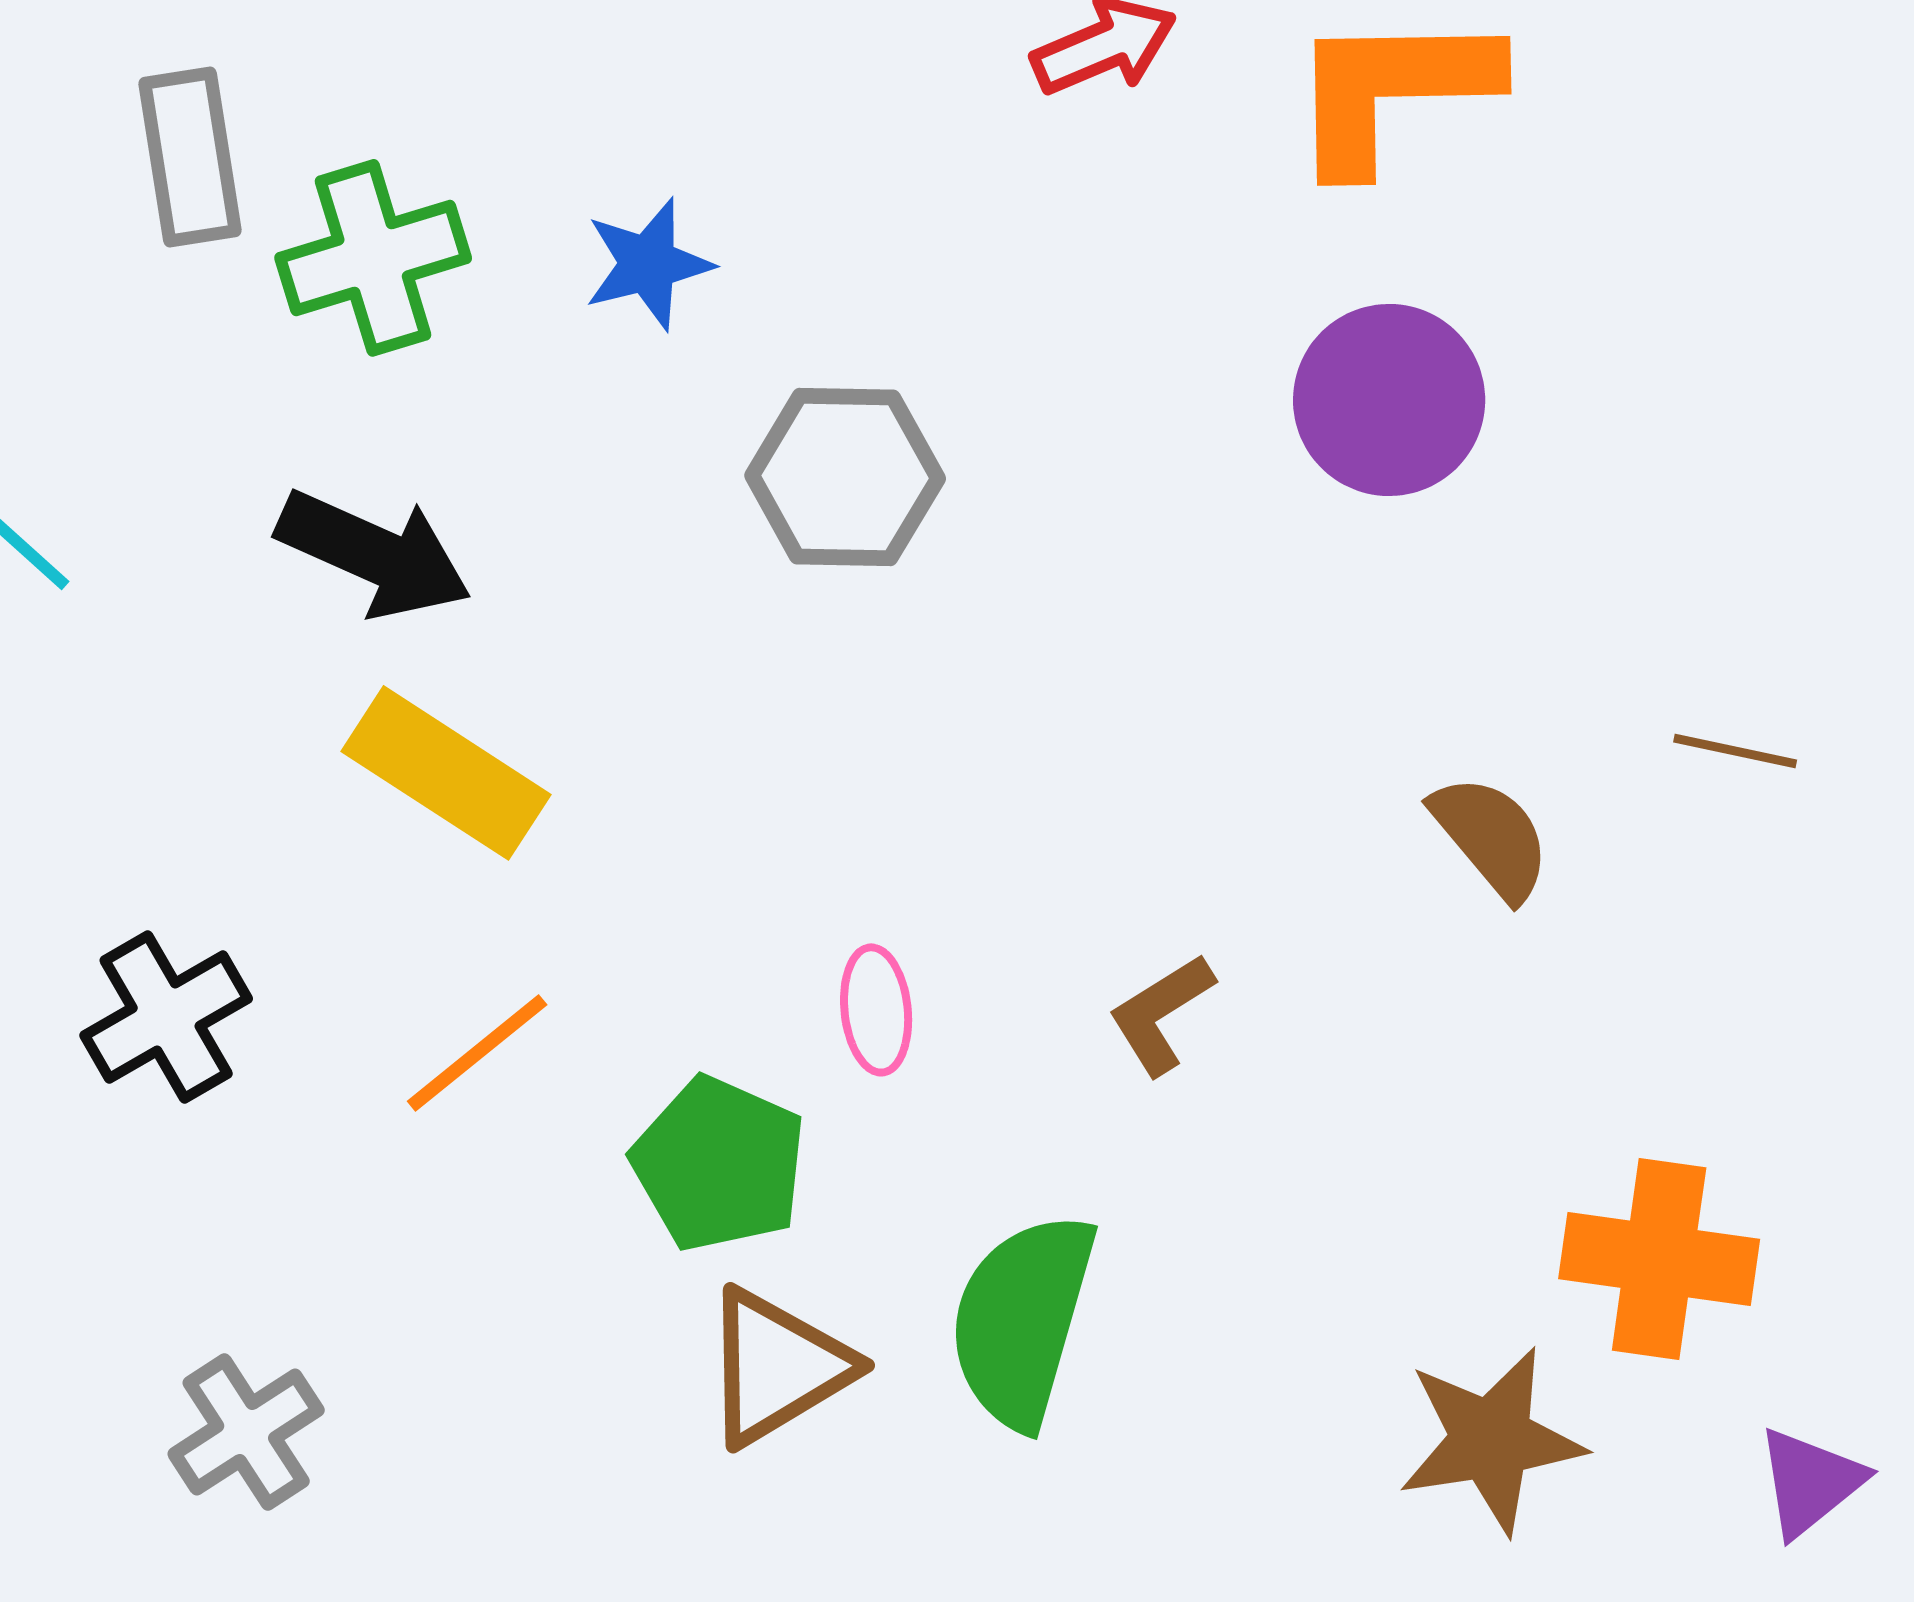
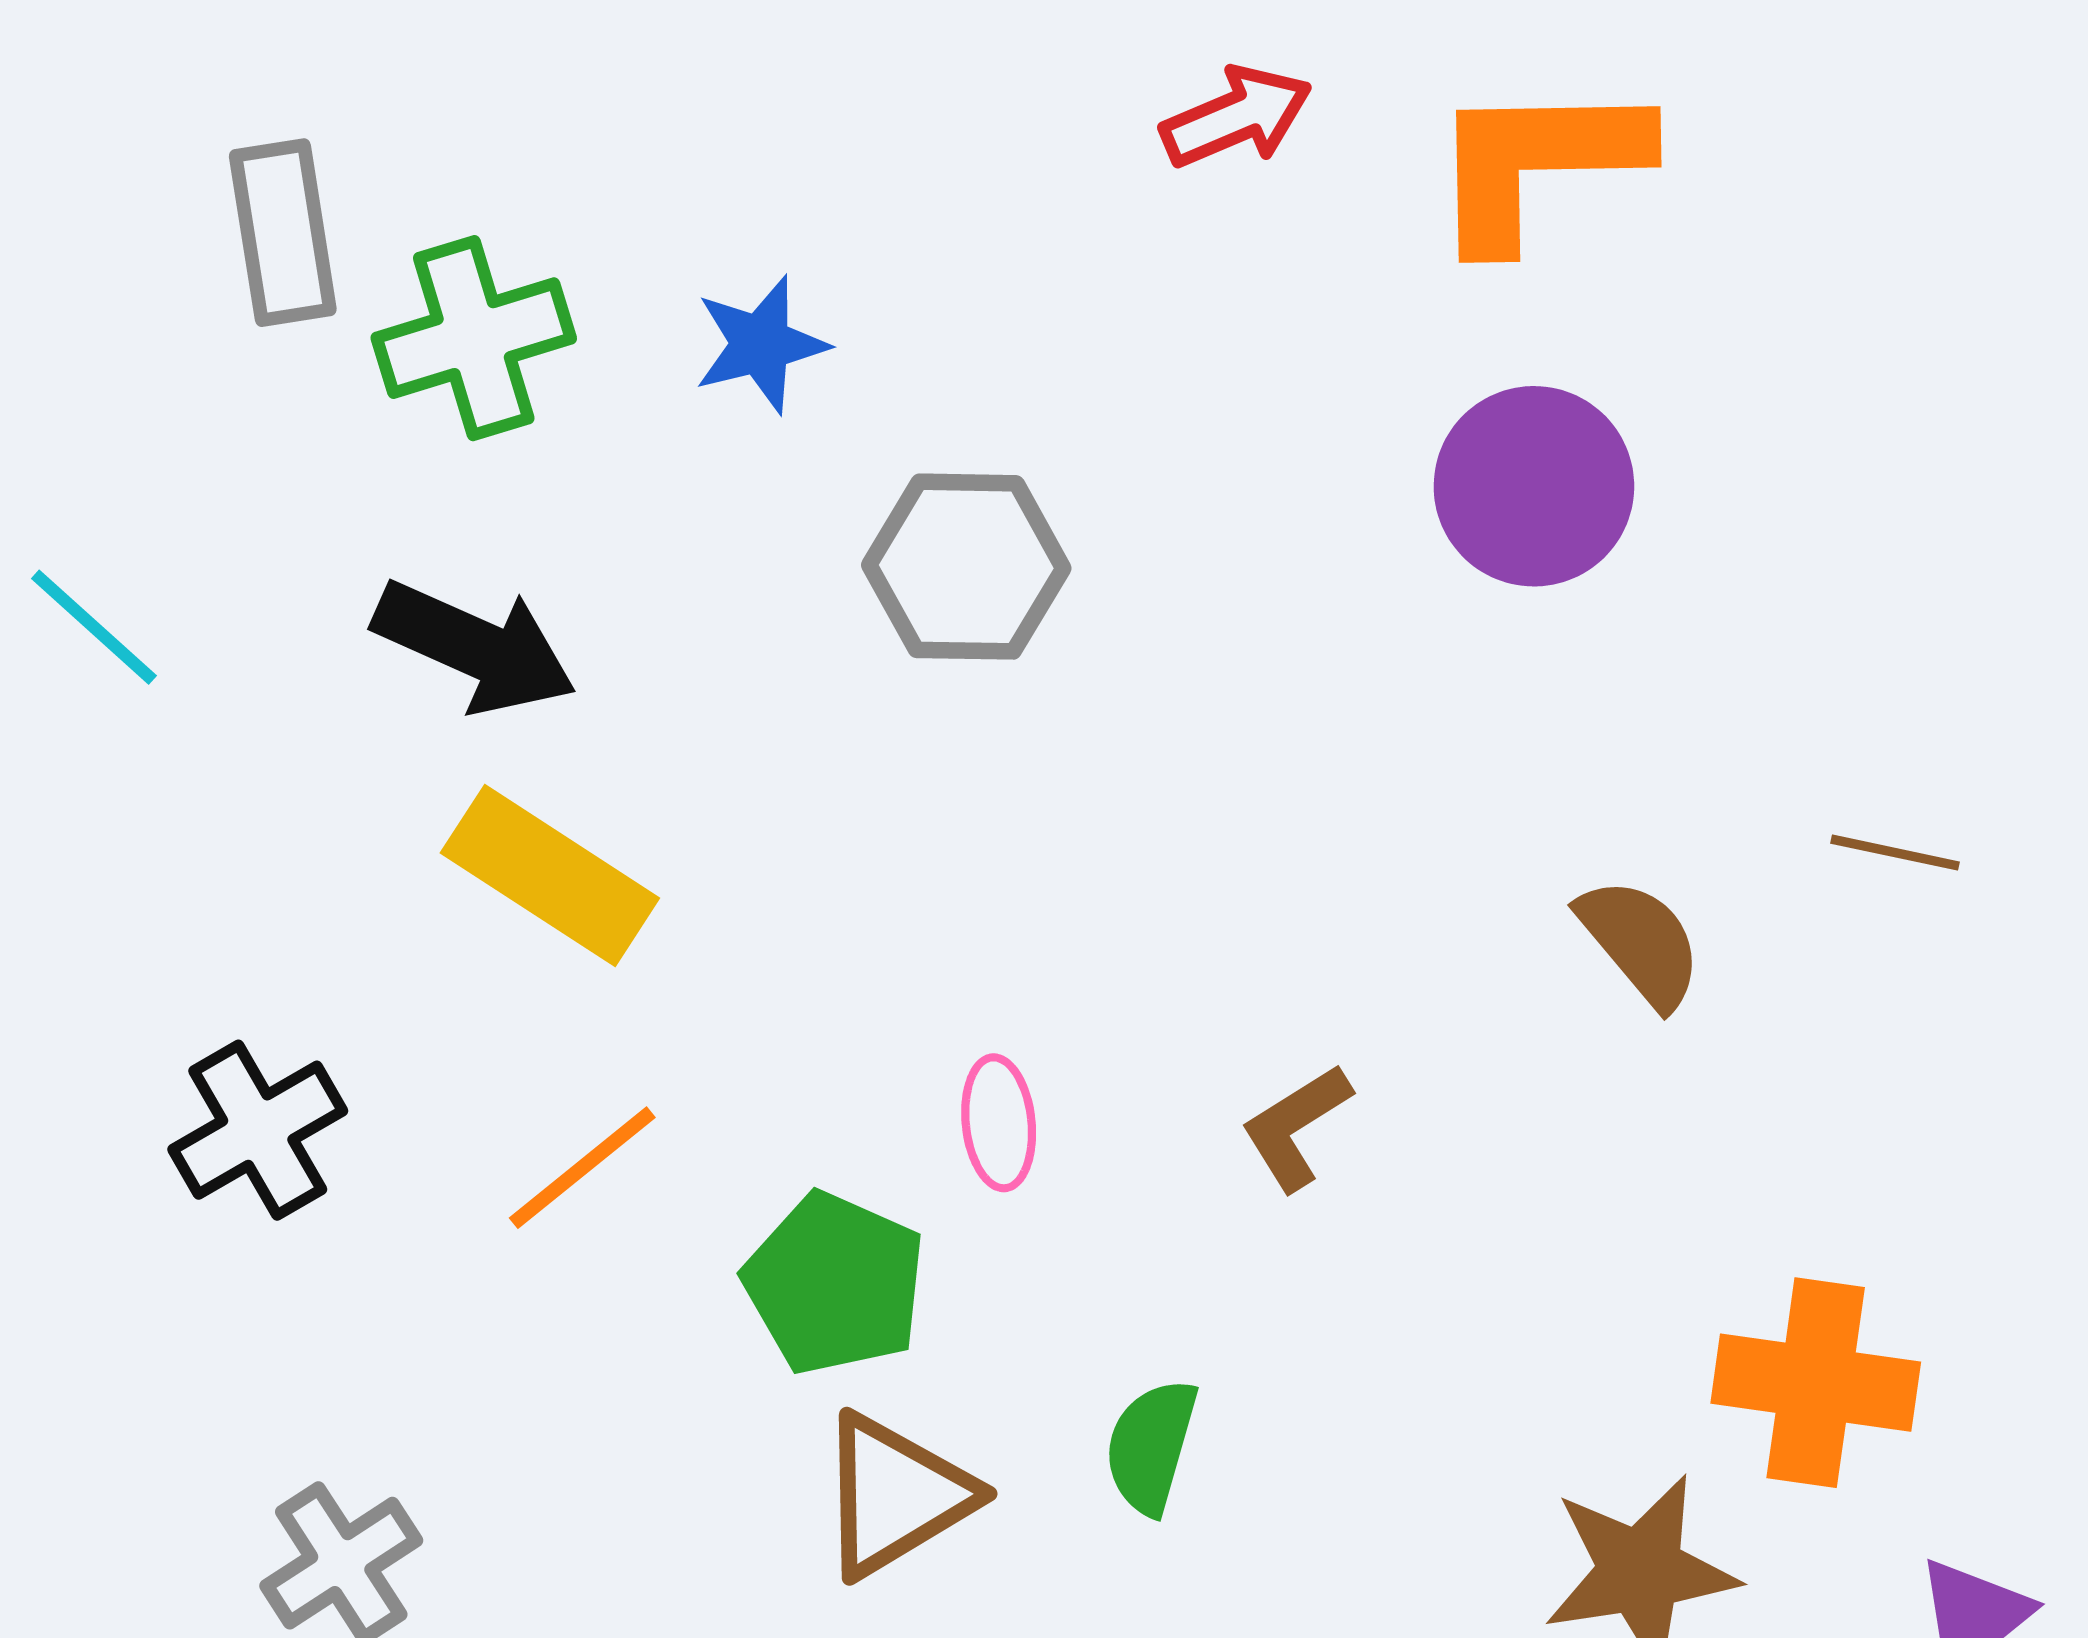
green semicircle: (1022, 1320) -> (1151, 1446), size x0.6

